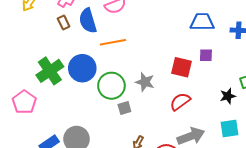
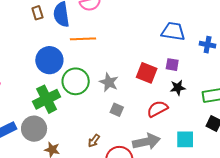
green cross: (50, 71) -> (47, 99), moved
black star: (228, 96) -> (178, 88), moved
red semicircle: (180, 102) -> (157, 109), moved
gray square: (124, 108) -> (117, 110), moved, turned 32

